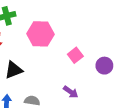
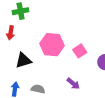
pink hexagon: (40, 34) -> (52, 45), moved

